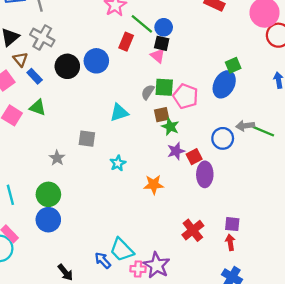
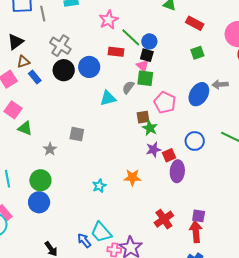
gray cross: (42, 37) -> (60, 46), moved
red rectangle: (126, 42) -> (116, 52), turned 70
brown triangle: (20, 59) -> (23, 62), turned 48
green square: (233, 65) -> (197, 53), moved
green square: (164, 87) -> (145, 78), moved
gray semicircle: (148, 92) -> (128, 87), moved
green triangle: (38, 107) -> (25, 128), moved
cyan triangle: (119, 113) -> (108, 98), moved
gray arrow: (245, 126) -> (220, 84), moved
cyan star: (118, 163) -> (99, 186), moved
red arrow: (230, 242) -> (196, 232), size x1.5

